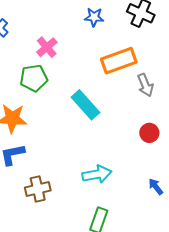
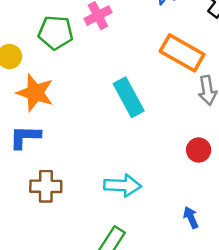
orange rectangle: (119, 61) -> (182, 53), turned 36
green pentagon: (34, 78) -> (56, 33), moved

